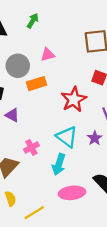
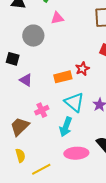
pink triangle: (48, 55) -> (57, 18), moved
orange rectangle: (36, 84) -> (63, 77), moved
red star: (74, 99) -> (82, 69), size x0.6

